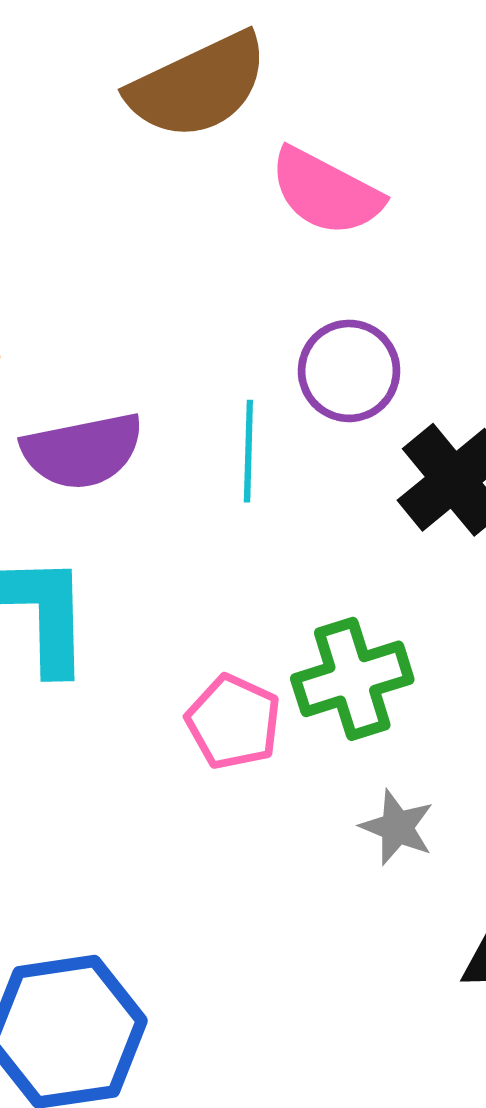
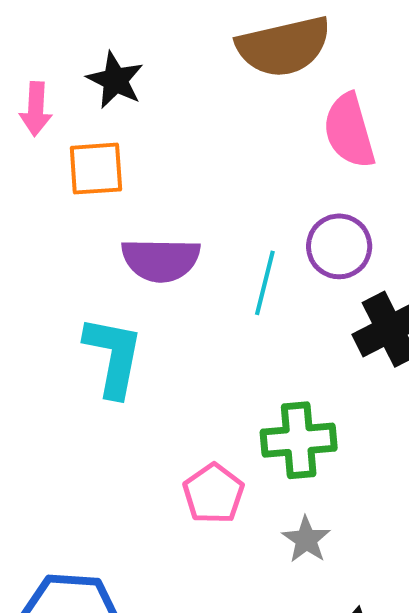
pink semicircle: (326, 192) -> (349, 131), turned 34
pink pentagon: (233, 722) -> (214, 494), moved

